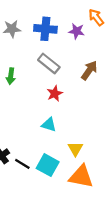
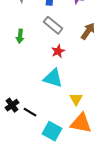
cyan triangle: (49, 125) -> (53, 78), size x1.5
cyan square: (48, 165) -> (52, 131), moved

